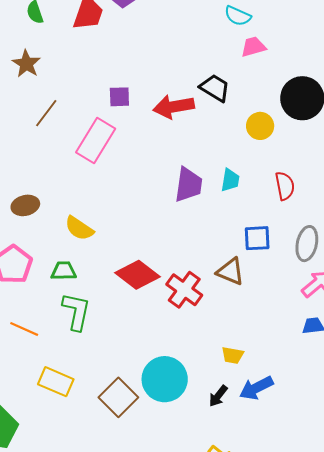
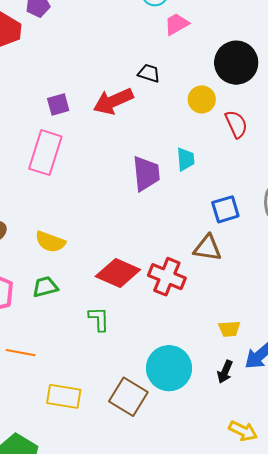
black trapezoid: (215, 88) -> (149, 73), size x0.7
red semicircle: (285, 186) -> (236, 124), moved
green L-shape: (76, 311) -> (99, 319), moved, size x0.7

